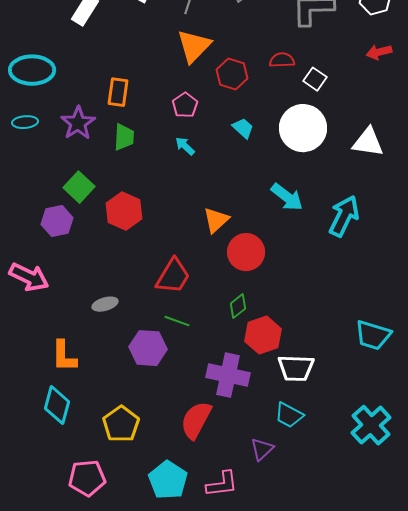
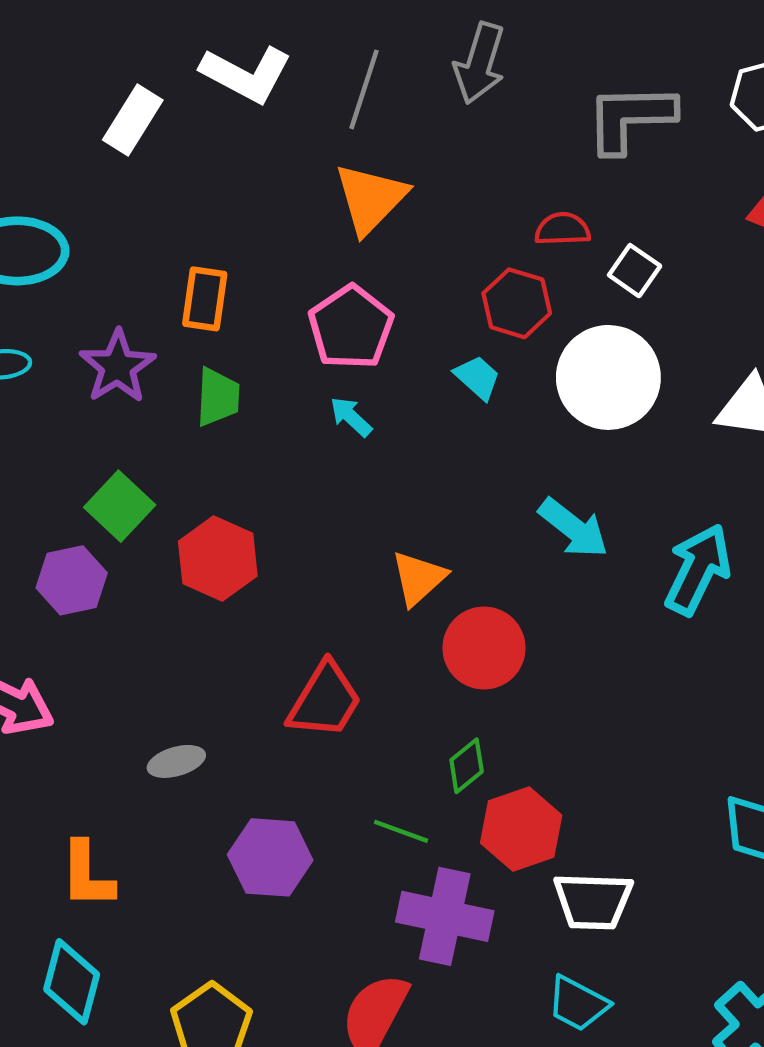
red hexagon: (232, 74) -> (517, 303), moved
pink pentagon: (185, 105) -> (351, 327), size x1.5
green line: (177, 321) -> (401, 831), moved

